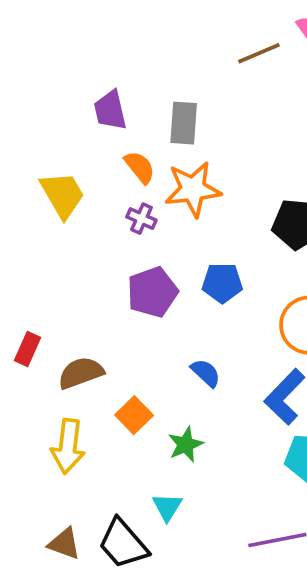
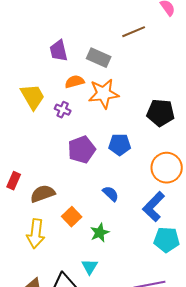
brown line: (259, 53) -> (134, 32), moved
gray rectangle: (184, 123) -> (99, 58), turned -70
orange semicircle: (140, 167) -> (75, 82), turned -66
purple cross: (141, 219) -> (63, 110), moved

